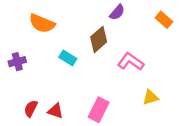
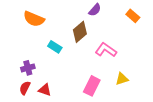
purple cross: (17, 62) -> (28, 68), moved
pink rectangle: (99, 110) -> (92, 86), moved

